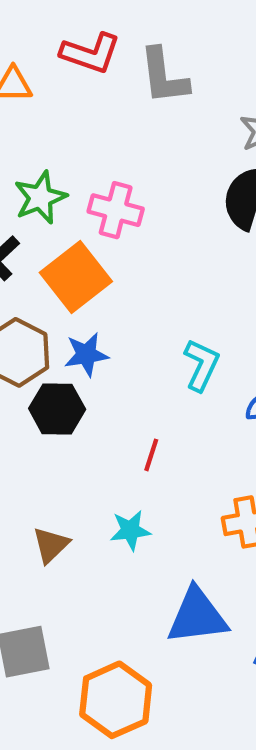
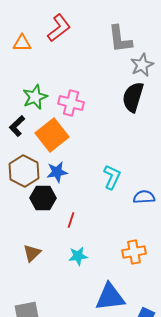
red L-shape: (91, 53) -> (59, 28), turned -56
gray L-shape: (164, 76) -> (120, 39), moved
red line: (151, 455) -> (71, 220), moved
brown triangle: (51, 545) -> (32, 253), moved

